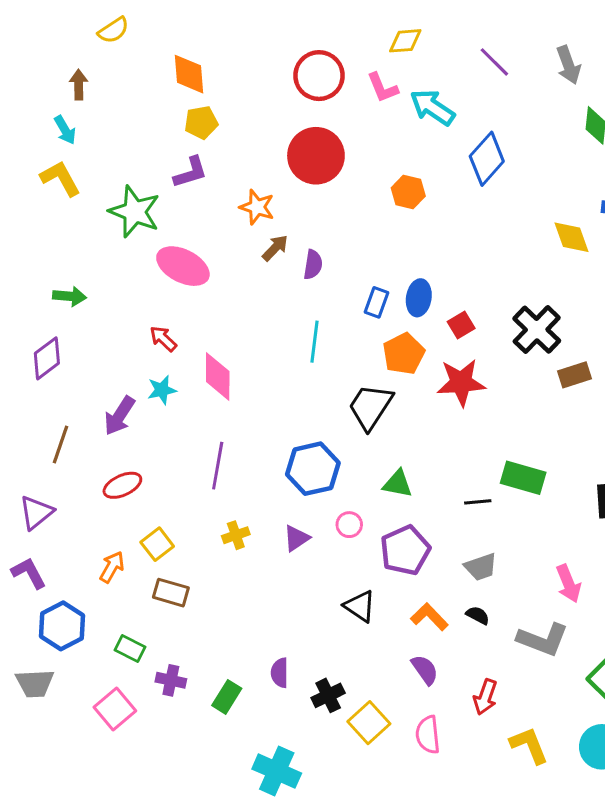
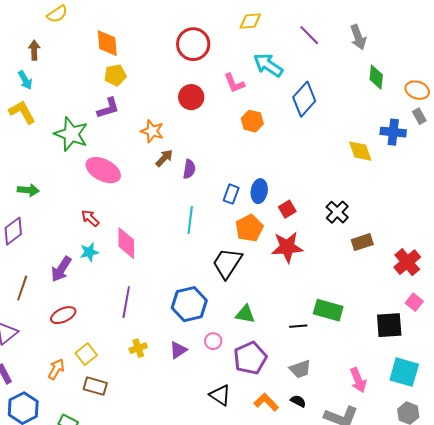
pink L-shape: (382, 88) -> (234, 83), moved
red circle: (316, 156) -> (191, 97), size x0.7
black cross: (537, 330) -> (337, 212), size x0.7

